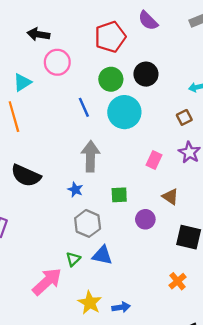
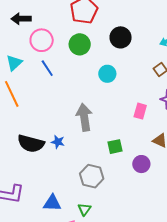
green circle: (111, 79) -> (80, 44), moved
blue line: (84, 107) -> (47, 68), moved
cyan circle: (124, 112) -> (107, 74), size x0.6
blue star: (75, 190) -> (58, 142), moved
blue triangle: (102, 255) -> (52, 203), moved

